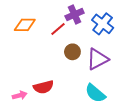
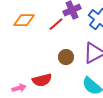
brown circle: (72, 52) -> (66, 57), moved

